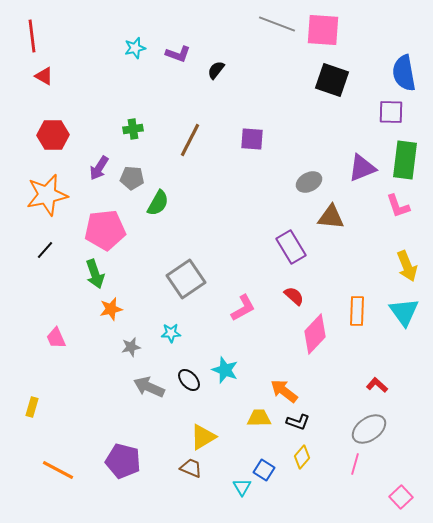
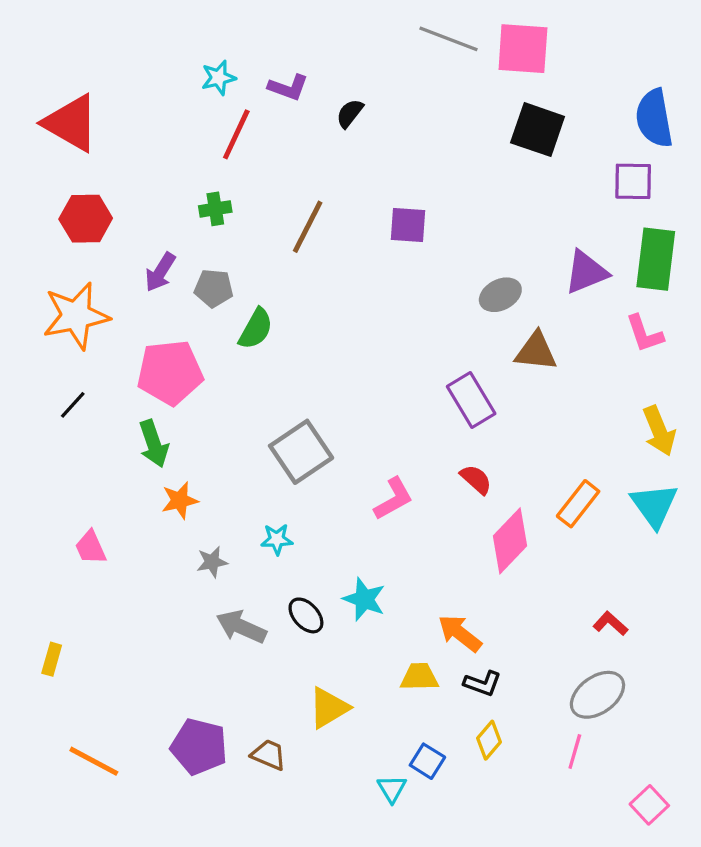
red line: (32, 36) -> (236, 134), moved, turned 32
red triangle: (44, 76) -> (71, 123), size x2.0
orange rectangle: (357, 311) -> (578, 504), turned 36
brown trapezoid: (191, 468) -> (269, 755), moved

